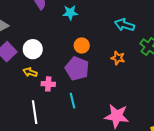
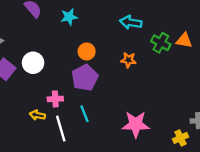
purple pentagon: (77, 69) -> (85, 78), turned 30
yellow arrow: (30, 72) -> (37, 115), moved
white line: (35, 112) -> (61, 129), moved

